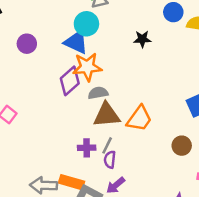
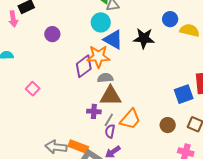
black star: (142, 39) -> (144, 38), size x1.5
blue triangle: (76, 42) -> (113, 40), moved
orange trapezoid: (139, 119) -> (130, 119), moved
purple cross: (87, 148) -> (94, 111), moved

